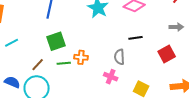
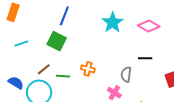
green square: (56, 41) -> (57, 41), moved, turned 36
green line: (64, 63) -> (63, 76), moved

